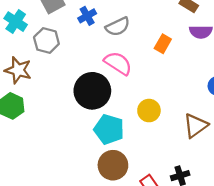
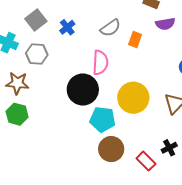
gray semicircle: (118, 27) -> (110, 28), moved
pink semicircle: (118, 63) -> (100, 62), turned 70
yellow circle: (149, 111) -> (133, 98), size x1.6

